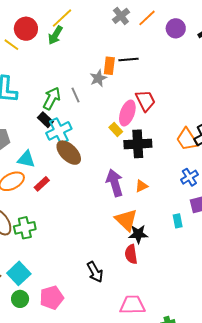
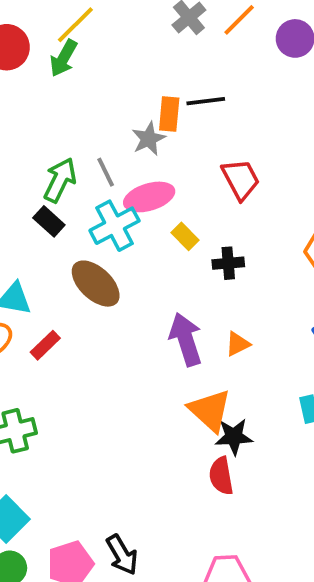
pink ellipse: (127, 113) -> (149, 197), moved, turned 55
cyan cross: (59, 131) -> (114, 226), moved
black cross: (138, 144) -> (228, 263), size x0.6
black arrow: (95, 272) -> (122, 555), moved

